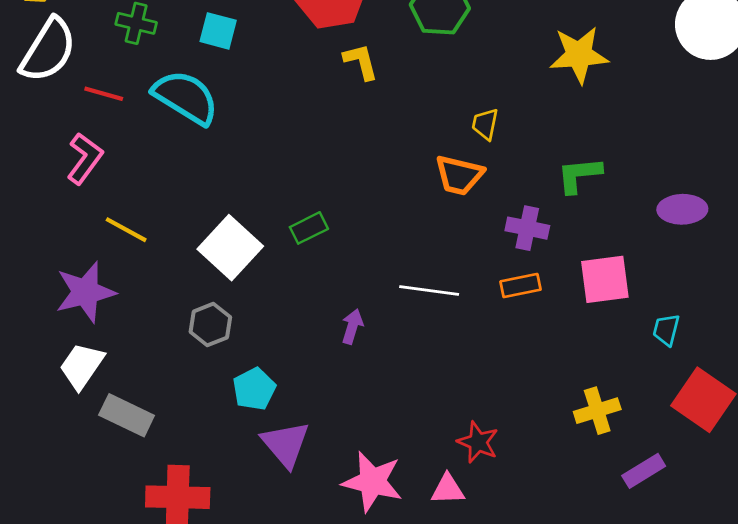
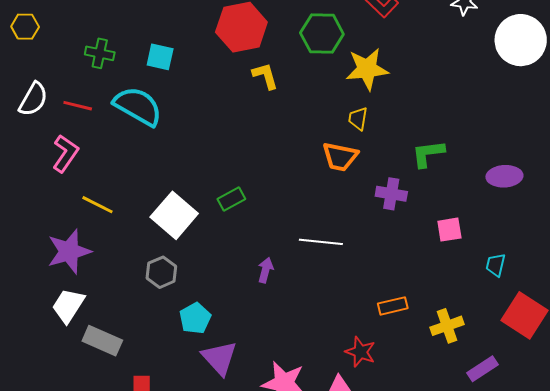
white semicircle: (48, 50) -> (33, 99), moved, size x0.7
yellow star: (579, 55) -> (367, 69), moved
pink square: (605, 279) -> (449, 230), size x0.7
orange rectangle: (520, 286) -> (393, 306), moved

